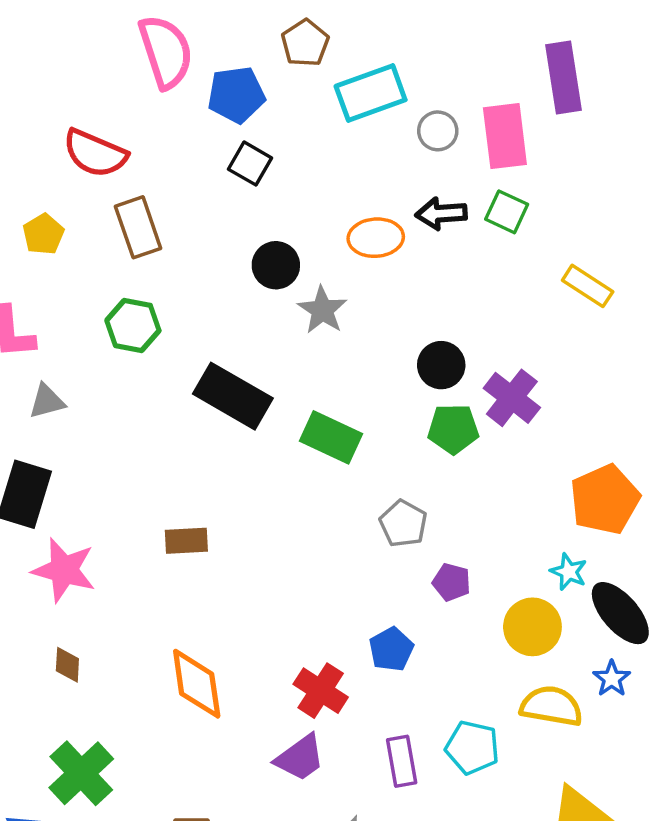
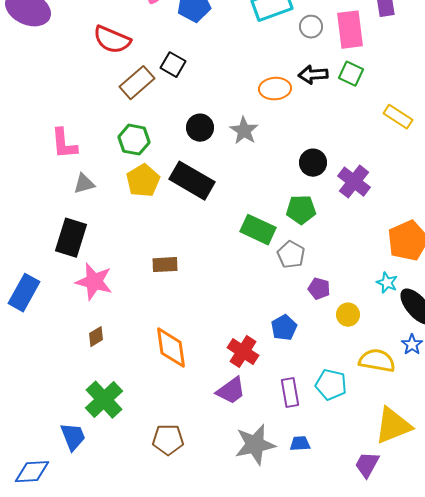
black square: (250, 164) -> (173, 65), moved
brown rectangle: (138, 227) -> (137, 83), turned 68
yellow pentagon: (43, 234) -> (143, 181), moved, size x1.4
black circle: (276, 265) -> (200, 128), moved
green pentagon: (453, 429) -> (301, 210), moved
green rectangle: (331, 437) -> (258, 230), moved
yellow circle: (532, 627) -> (348, 315), moved, size x0.7
brown diamond: (67, 665) -> (96, 337), turned 55

